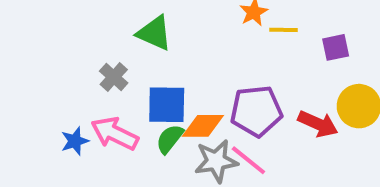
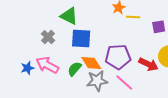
blue square: (167, 105) -> (81, 38), moved
orange diamond: (203, 126) -> (91, 63), turned 55
pink line: (248, 160) -> (124, 83), moved

